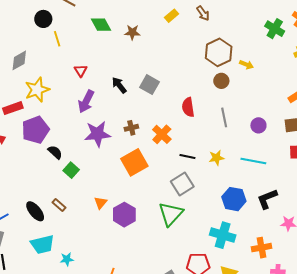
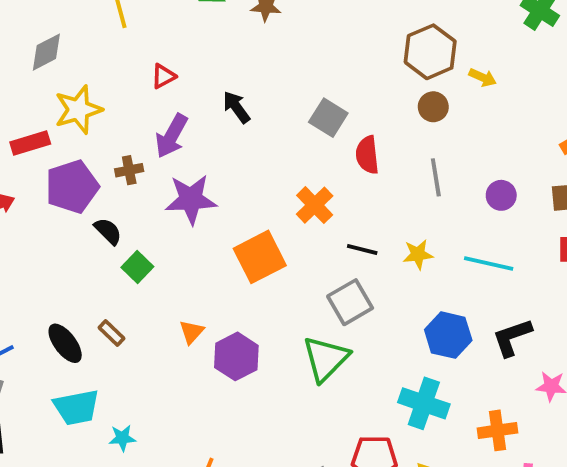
red triangle: (81, 71) -> (163, 76), turned 32
gray square: (149, 85) -> (328, 118), moved
brown cross: (131, 128) -> (129, 170), moved

